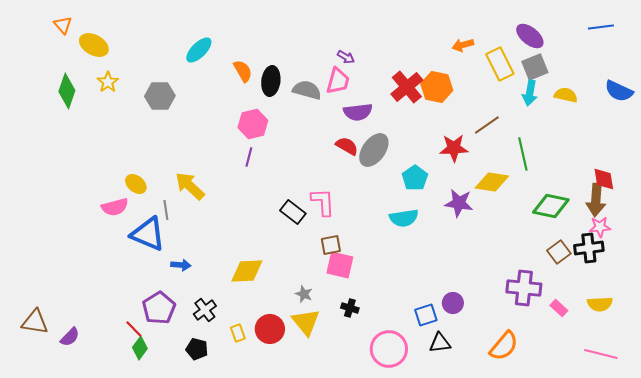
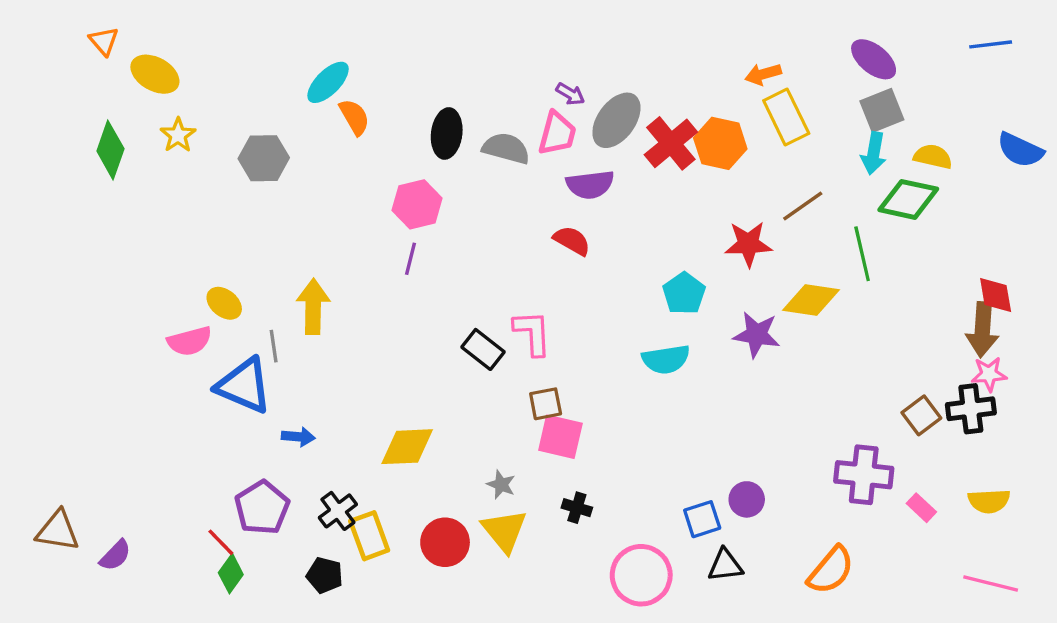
yellow rectangle: (500, 64) -> (786, 117), moved
orange semicircle: (243, 71) -> (354, 117), moved
gray ellipse: (374, 150) -> (616, 120), moved
yellow arrow: (190, 186) -> (313, 307), turned 48
green diamond: (551, 206) -> (908, 199), moved
yellow rectangle: (238, 333) -> (369, 536), moved, size x1.6

